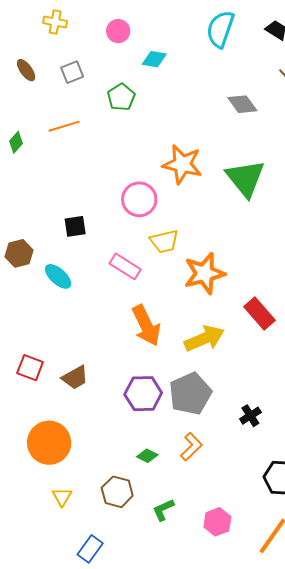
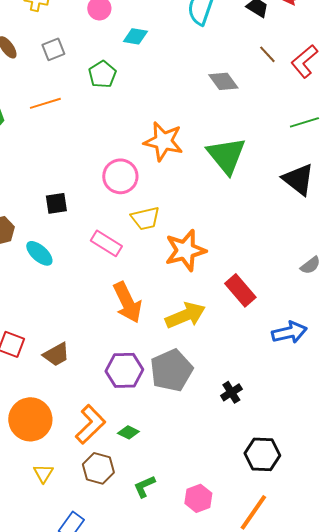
orange L-shape: (191, 447) -> (90, 424), moved, size x1.4

